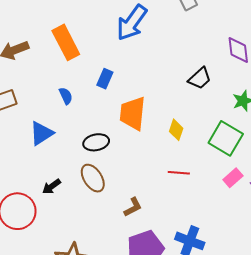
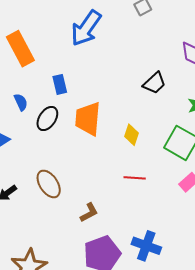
blue rectangle: (105, 79) -> (60, 84), turned -36
black ellipse: (96, 142) -> (47, 119), moved, turned -45

